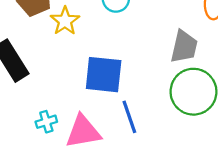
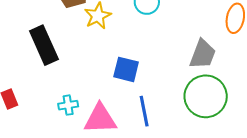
blue square: (104, 75) -> (126, 69), size x0.7

